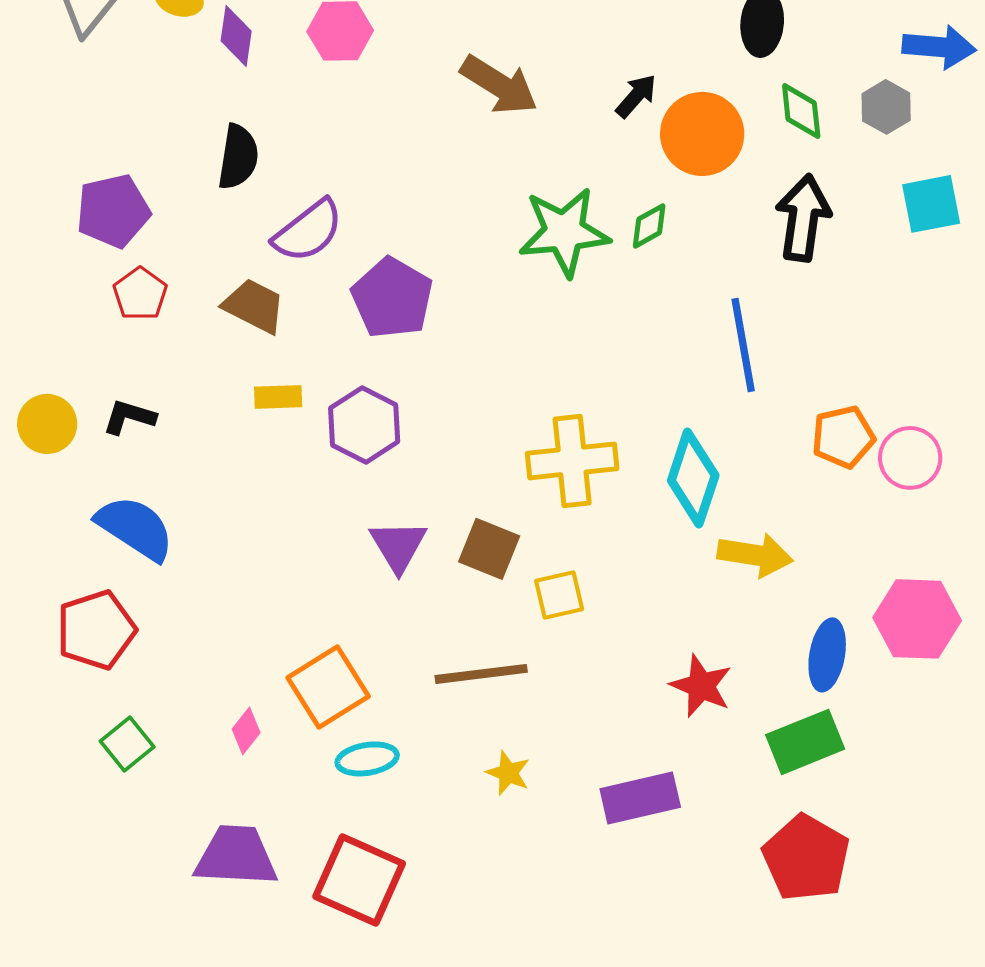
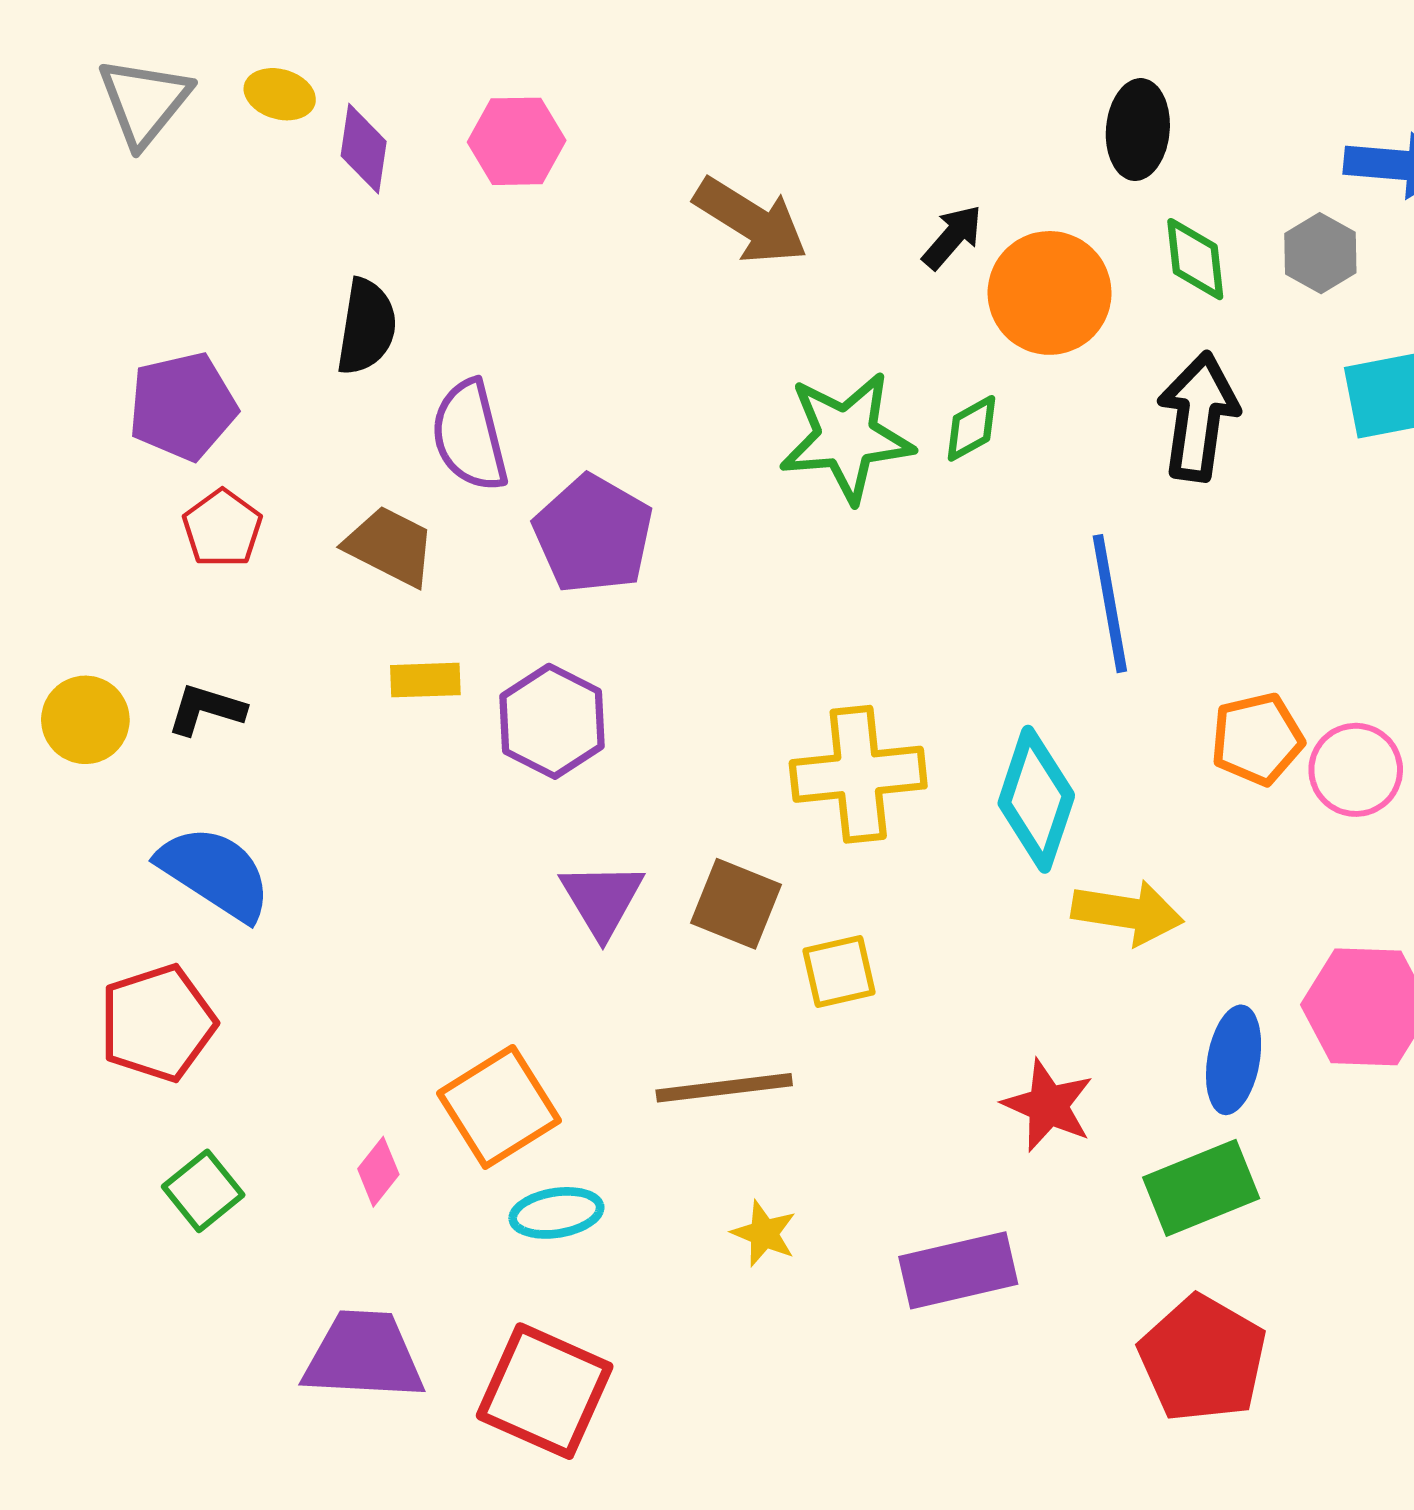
purple semicircle: (308, 231) -> (470, 436), turned 114

